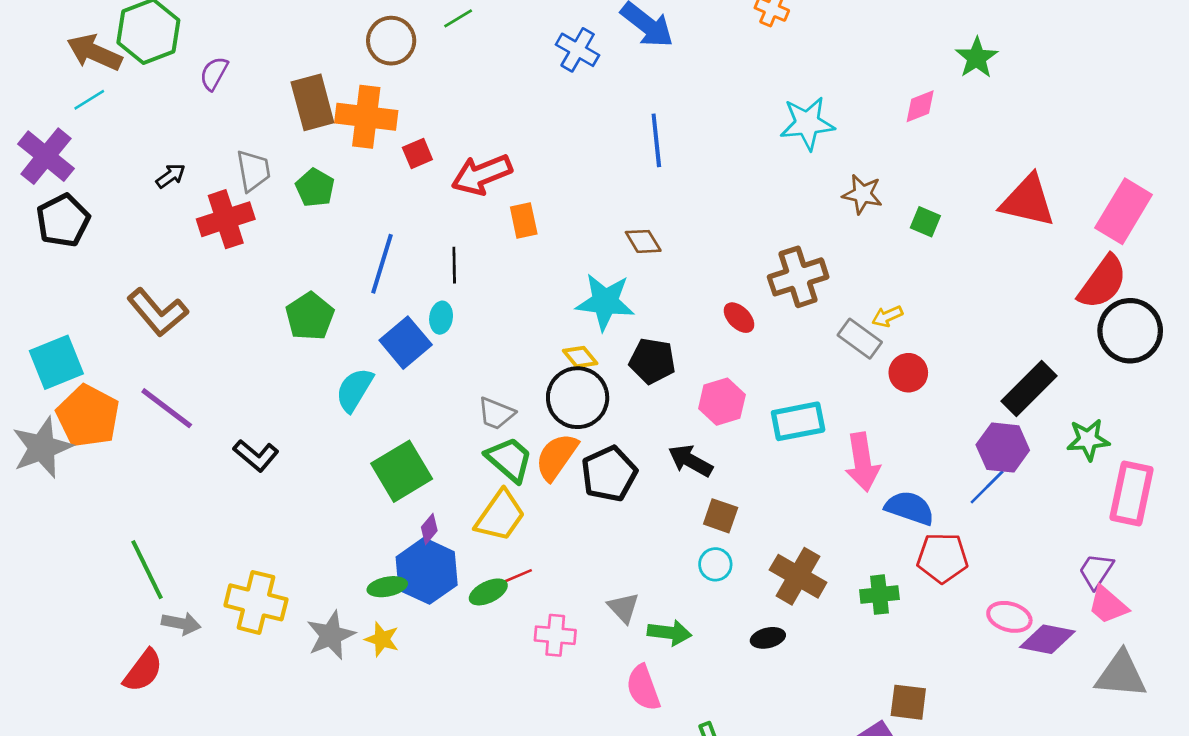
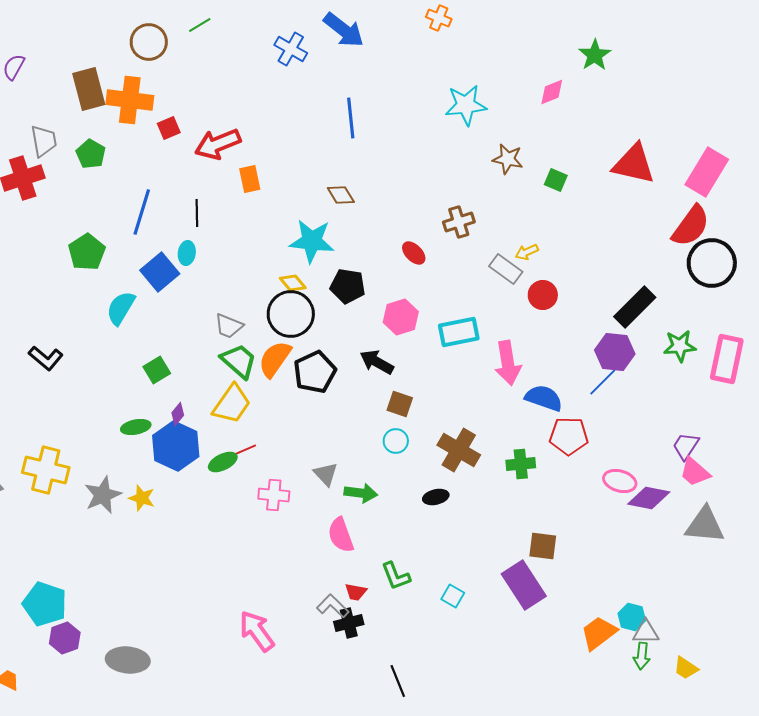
brown cross: (798, 277) -> (459, 222), size x0.7
green square: (402, 471) -> (157, 370), size x0.6
pink rectangle: (1131, 493) -> (727, 359), moved
green ellipse: (387, 587) -> (136, 427), moved

